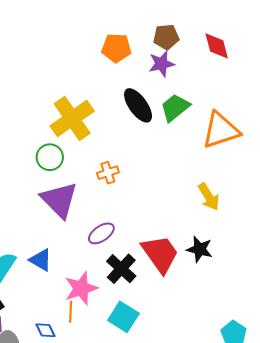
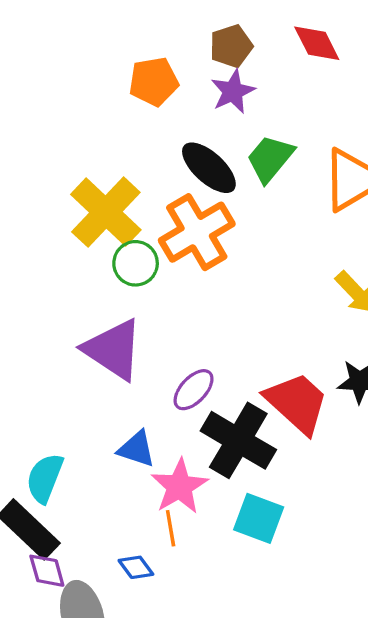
green circle: (50, 157) -> (136, 263), moved
orange cross: (108, 173) -> (197, 232), moved, size x2.0
blue triangle: (41, 260) -> (137, 449), moved
black cross: (121, 269) -> (238, 440), size x1.4

